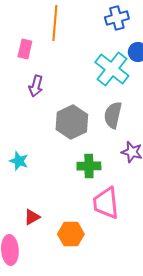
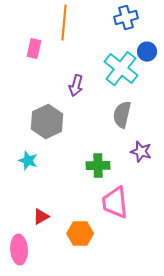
purple arrow: (36, 86) -> (76, 86), moved
gray hexagon: (72, 122) -> (47, 122), moved

